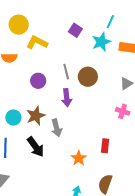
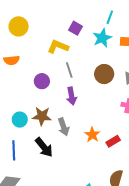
yellow L-shape: (37, 42) -> (58, 47), moved
brown circle: (88, 77) -> (104, 74), moved
brown star: (36, 116) -> (42, 116), turned 30
red rectangle: (105, 146) -> (113, 141), turned 56
orange star: (79, 158) -> (92, 135), moved

